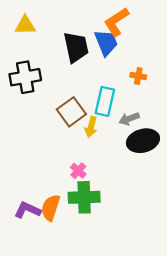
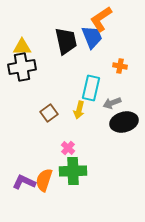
yellow triangle: (25, 25) -> (22, 47), moved
brown square: (71, 112) -> (49, 113), moved, size x0.7

